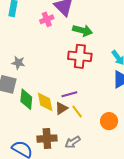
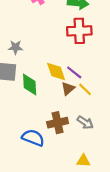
purple line: (69, 94) -> (74, 72), turned 63
yellow diamond: (45, 102) -> (56, 72), moved
gray arrow: (73, 142) -> (85, 122), turned -105

